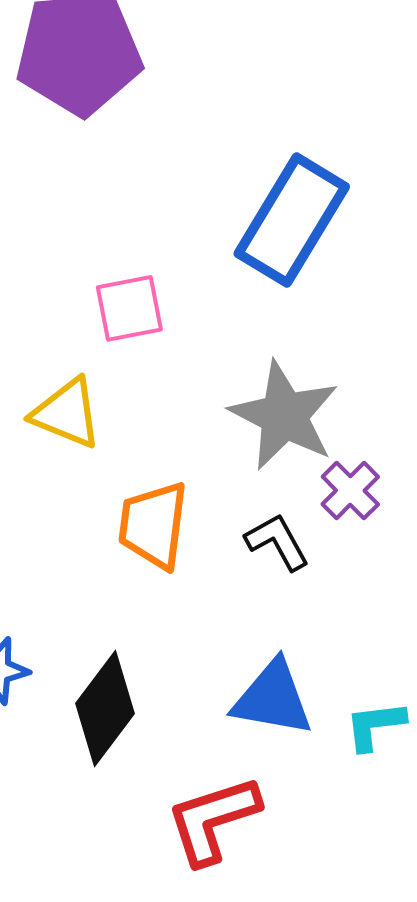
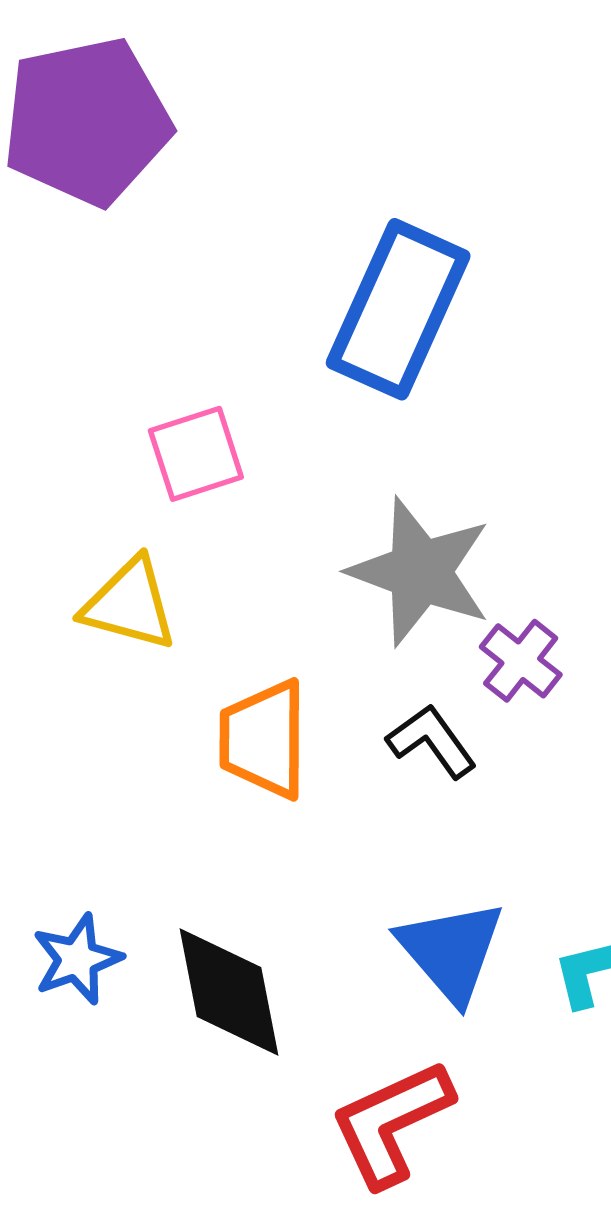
blue triangle: (273, 698) -> (451, 951), turned 46
black diamond: (105, 708) -> (229, 992), turned -41

